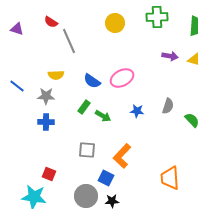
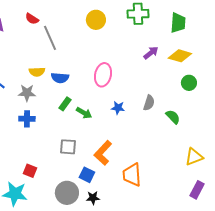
purple arrow: (170, 56) -> (151, 53), turned -49
pink ellipse: (122, 78) -> (103, 75), turned -50
blue semicircle: (92, 81) -> (60, 78), moved, turned -30
orange trapezoid: (170, 178) -> (132, 175), moved

